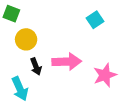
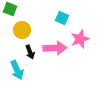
cyan square: (95, 20) -> (62, 18), moved, turned -32
pink star: (105, 75) -> (80, 39), moved

